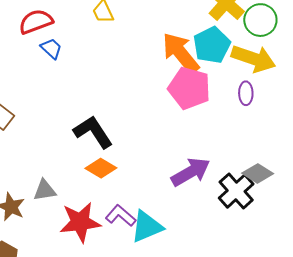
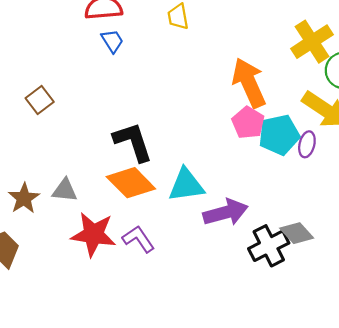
cyan pentagon: (212, 45) -> (279, 135), moved
pink pentagon: (189, 88) -> (248, 123), size x0.7
orange diamond: (101, 168) -> (131, 183), size x1.4
cyan triangle: (147, 227) -> (186, 185), moved

